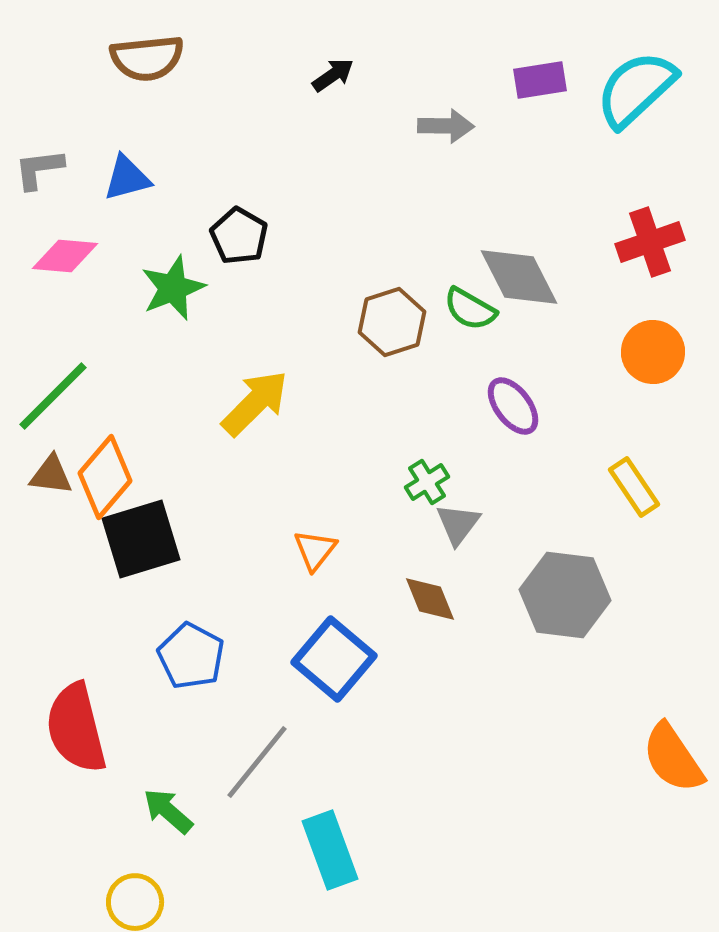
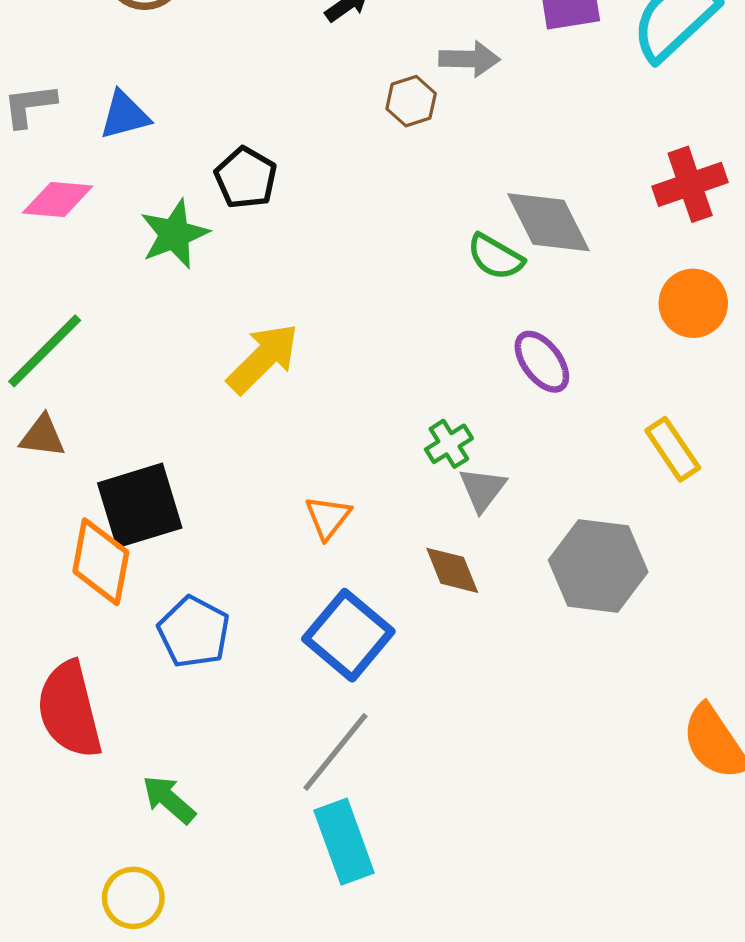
brown hexagon: (392, 322) -> (411, 101), moved, size x0.7
orange diamond: (105, 477) -> (101, 562), moved, turned -30
gray line: (257, 762) -> (335, 752), moved

